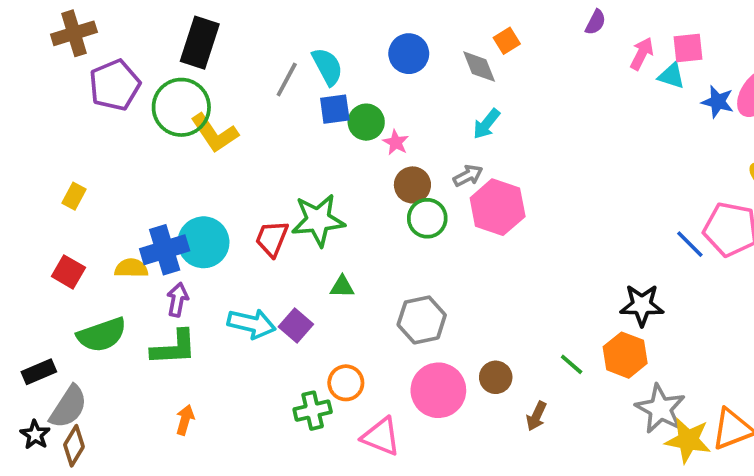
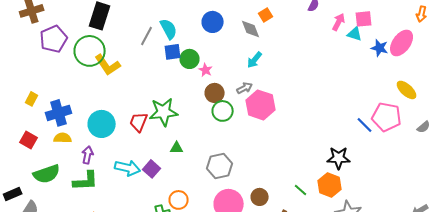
blue cross: (165, 250) -> (59, 113), moved

